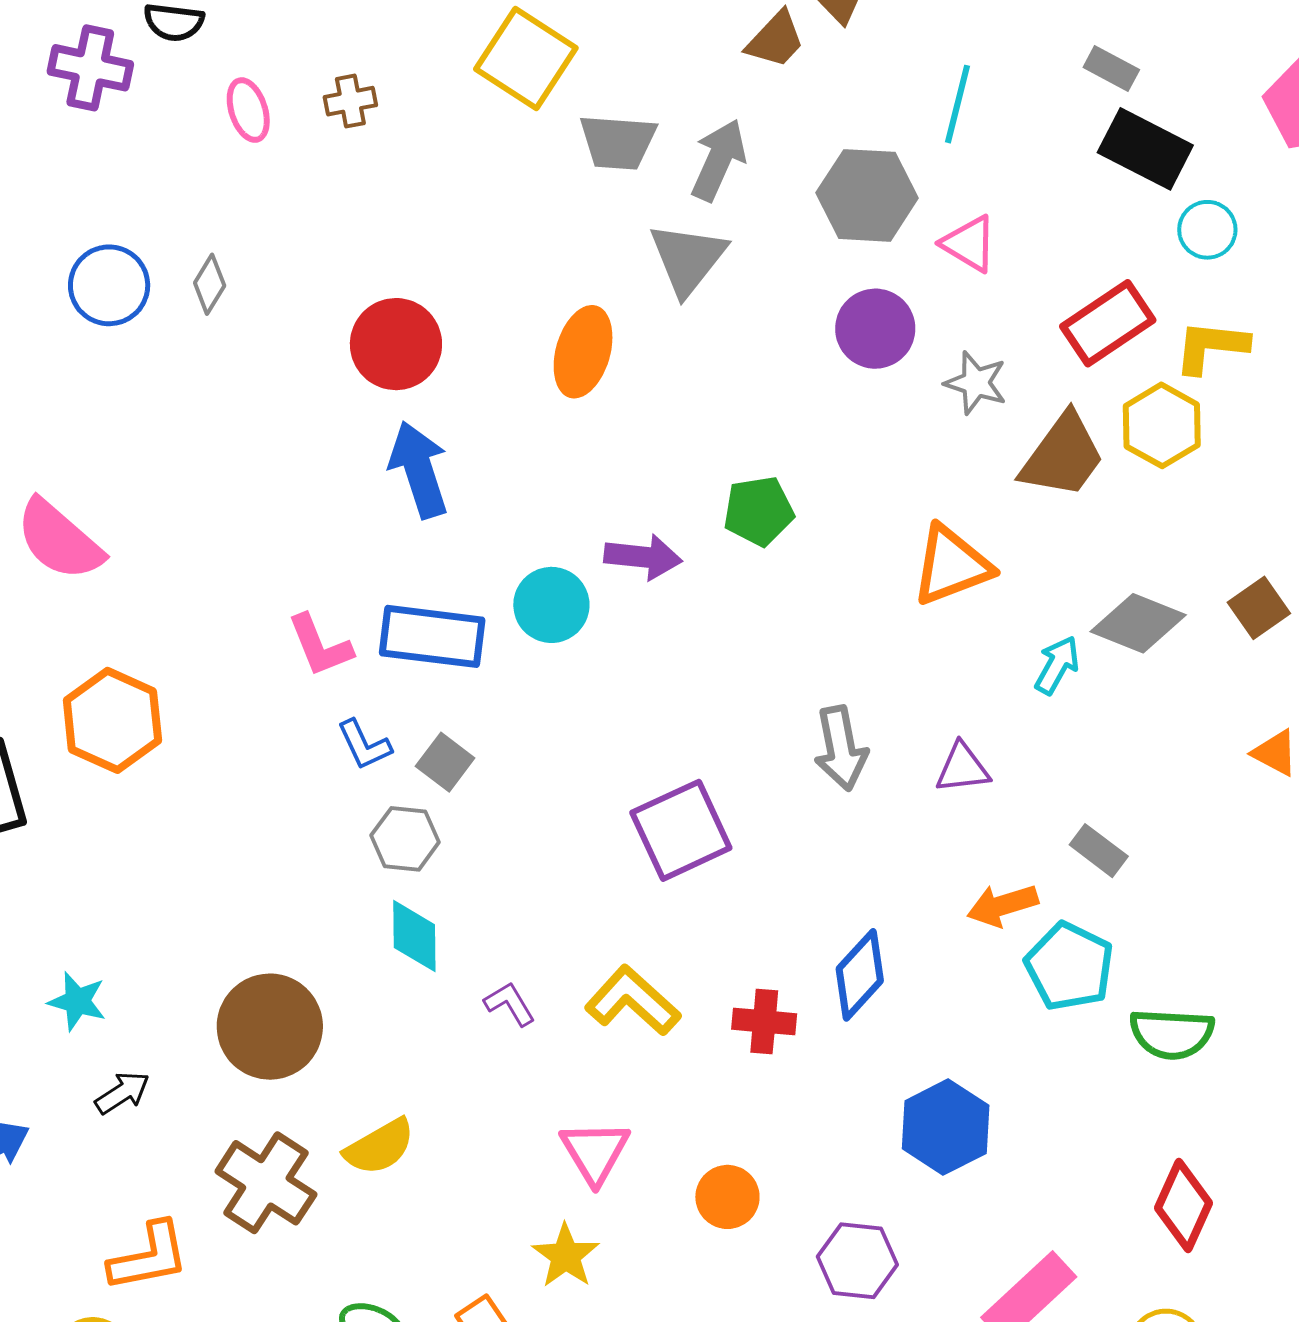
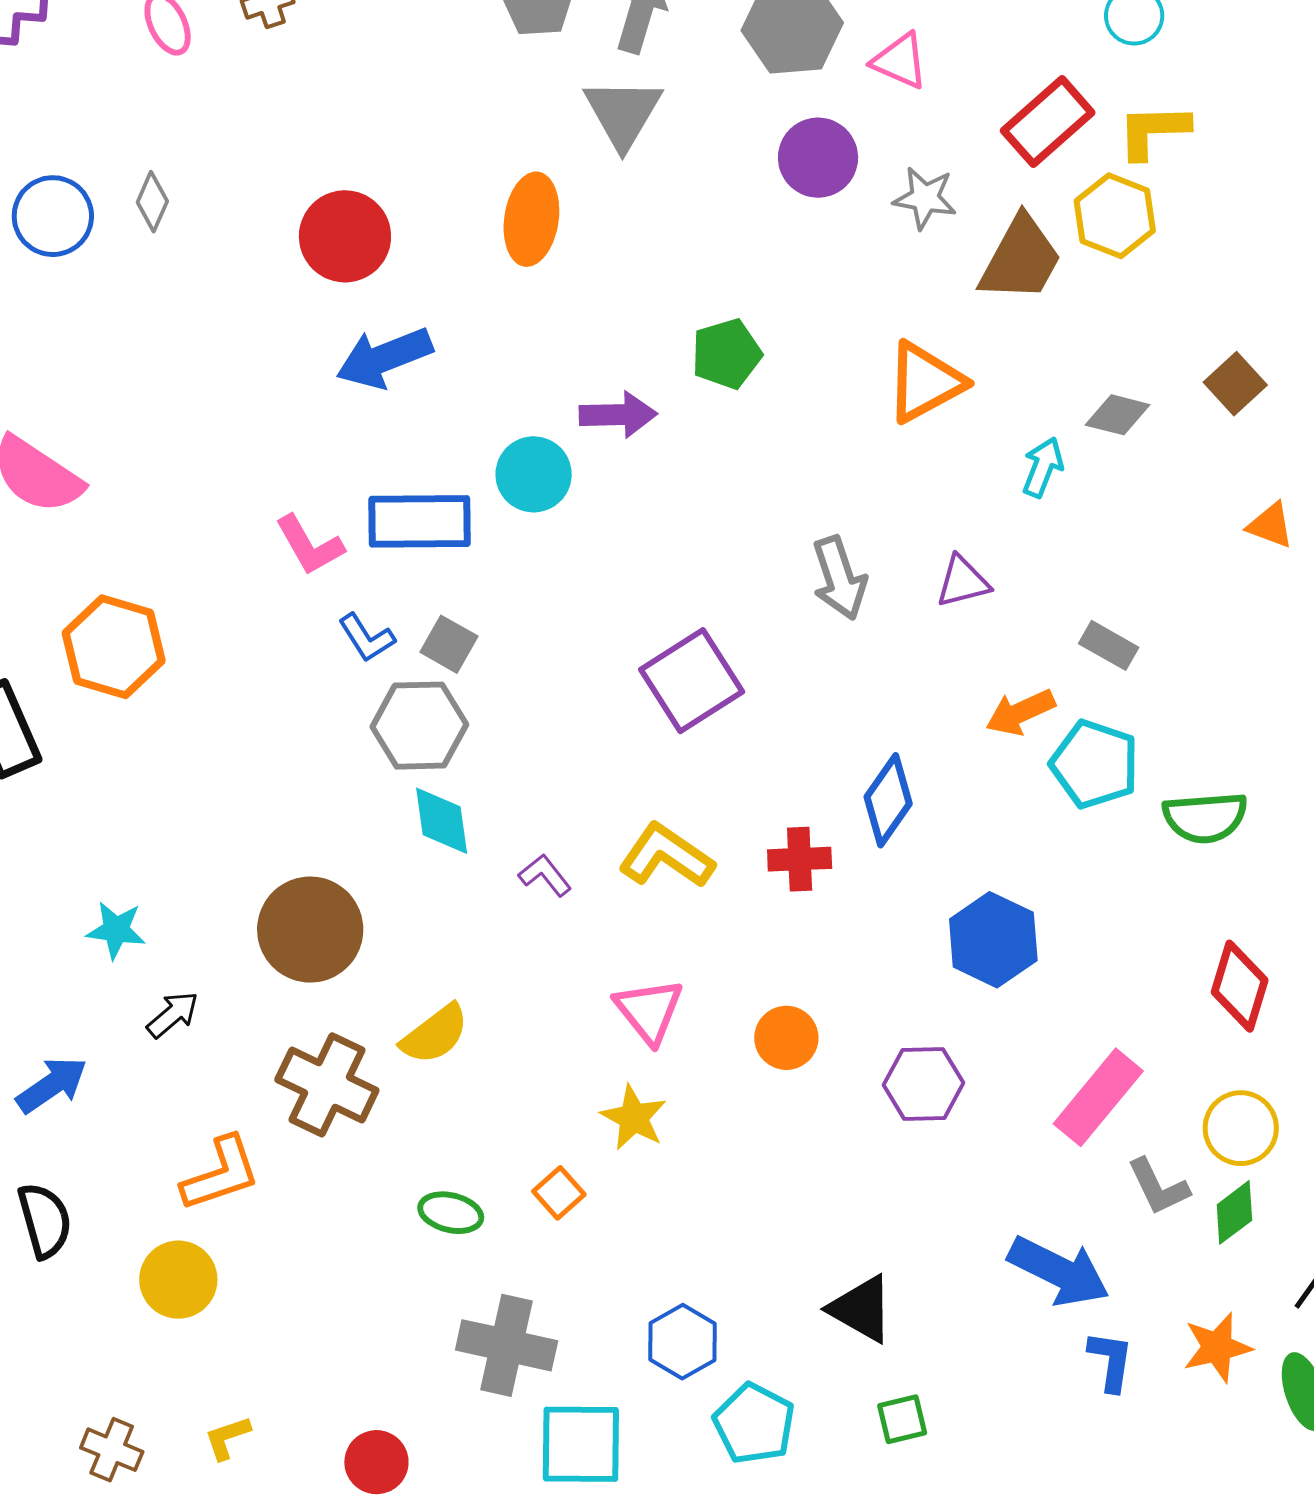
blue arrow: (419, 470) -> (384, 358), turned -86
gray diamond: (1138, 623) -> (1118, 415), size x0.7
gray hexagon: (405, 839) -> (419, 726), size x1.4

